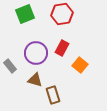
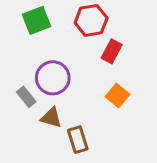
red rectangle: (62, 48) -> (112, 51), moved
gray rectangle: (10, 66) -> (26, 97), moved

